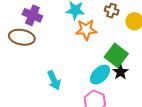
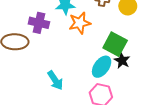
purple cross: (32, 15) -> (39, 23), moved

